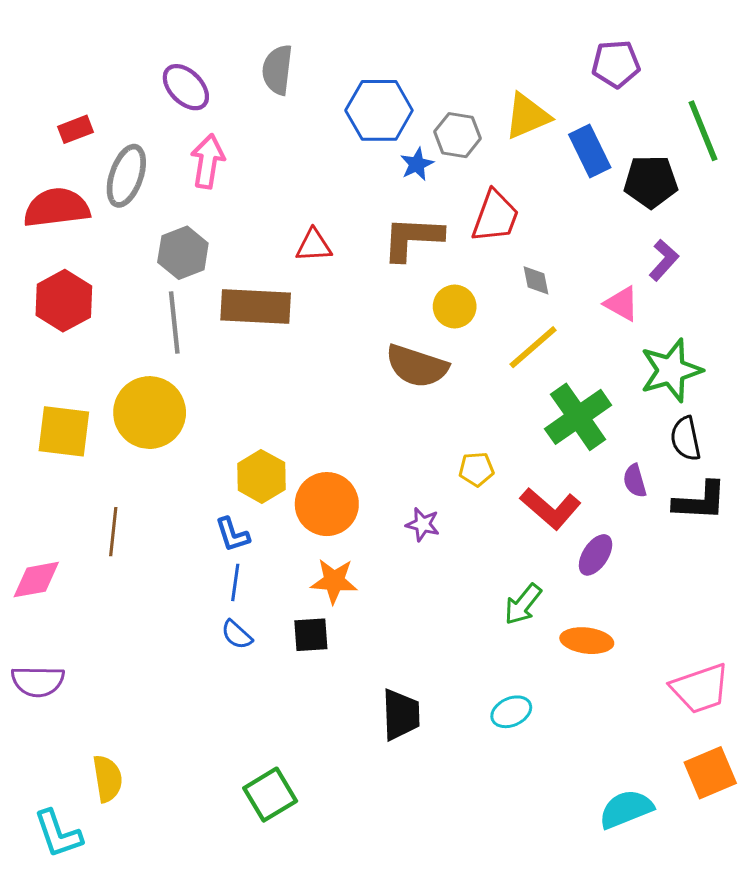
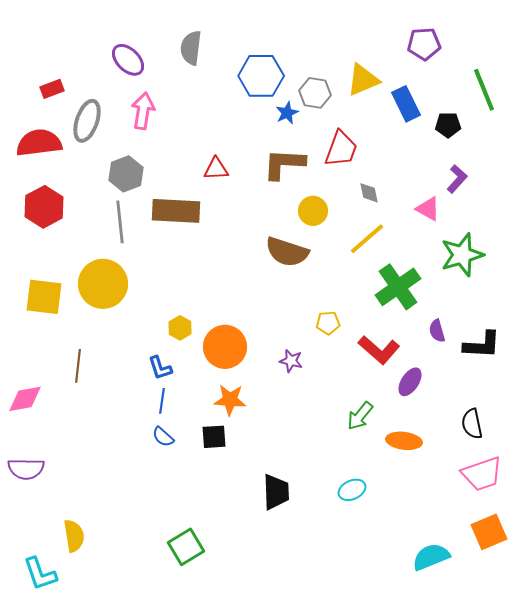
black pentagon: (651, 182) -> (448, 125), size x0.7
black semicircle: (686, 439) -> (472, 424), moved
yellow hexagon: (261, 476) -> (180, 328), size x0.7

